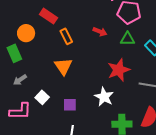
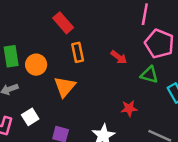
orange circle: (26, 33) -> (36, 65), moved
red star: (119, 70) -> (129, 108), size x0.6

